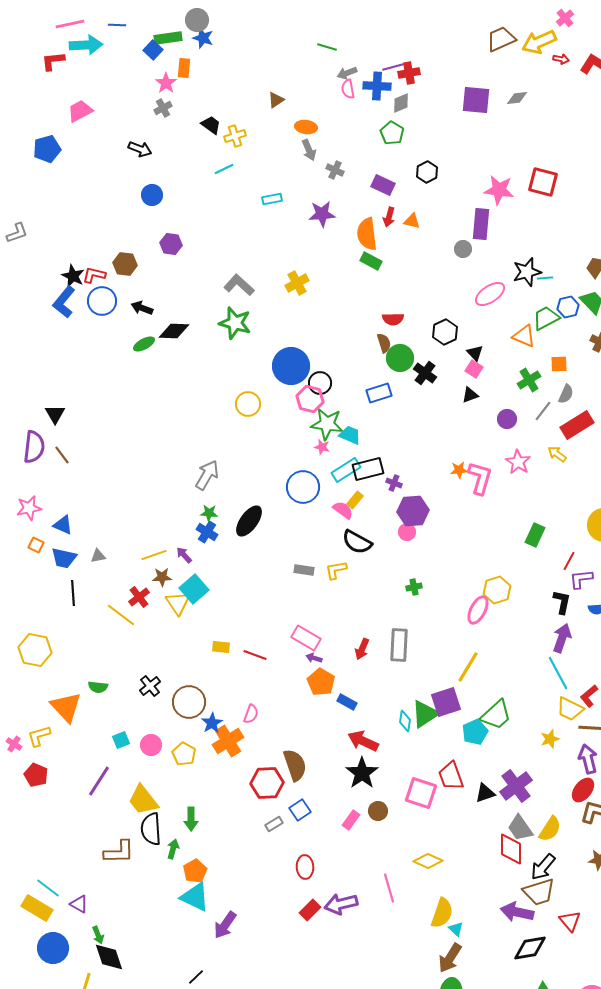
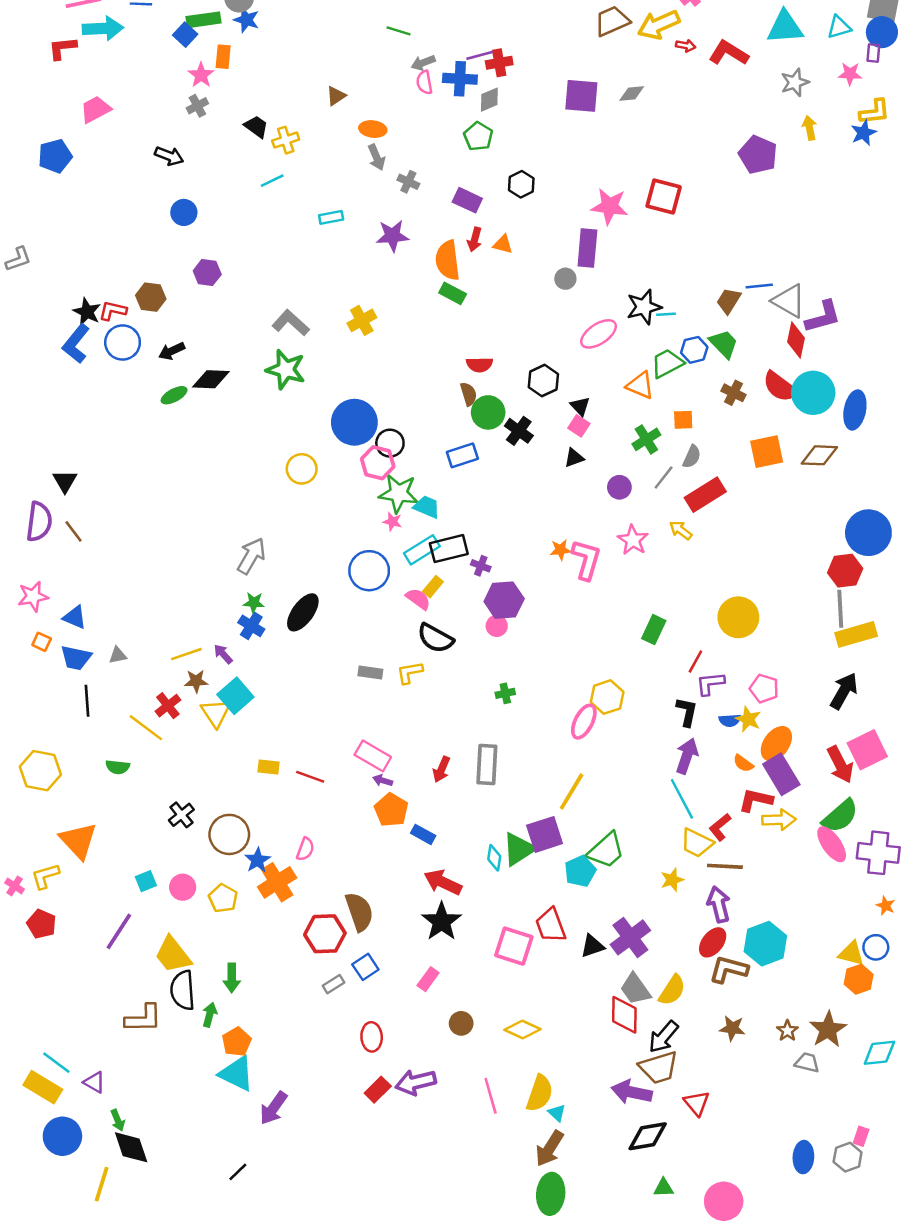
black arrow: (142, 308) -> (172, 351), turned -45
green semicircle: (98, 687) -> (118, 767), moved
brown circle: (378, 811) -> (461, 1023), moved
pink line: (389, 888) -> (491, 1096), moved

